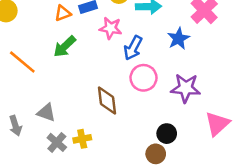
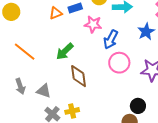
green arrow: (65, 46) -> (65, 51), moved
brown diamond: (107, 100) -> (78, 76), moved
gray arrow: (15, 126) -> (20, 86), moved

